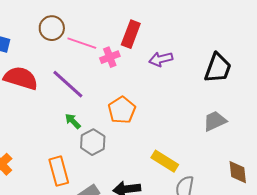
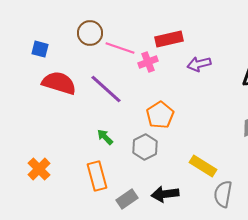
red rectangle: (131, 34) -> (169, 39), turned 56
green arrow: (73, 121) -> (105, 137), moved
gray hexagon: (93, 142) -> (145, 147), moved

